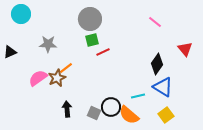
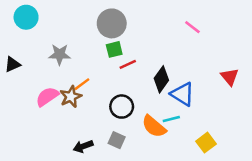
red triangle: (185, 49) -> (230, 77), moved
black diamond: (157, 64) -> (161, 79), moved
blue triangle: (163, 87) -> (182, 94), moved
black circle: (111, 107) -> (122, 107), moved
black arrow: (67, 109) -> (83, 146), moved, turned -105
orange semicircle: (129, 115) -> (154, 126), moved

